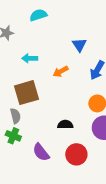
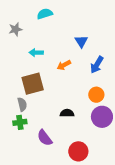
green cross: (13, 136) -> (20, 122), turned -32
red circle: (76, 154) -> (78, 151), moved

